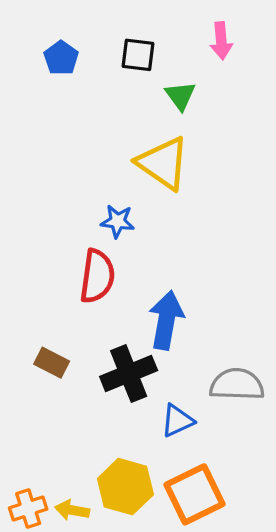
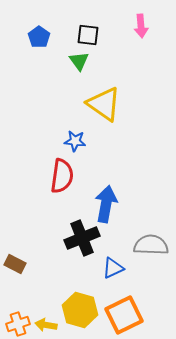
green triangle: (180, 96) -> (79, 61), moved
brown rectangle: (52, 363) -> (15, 264), moved

